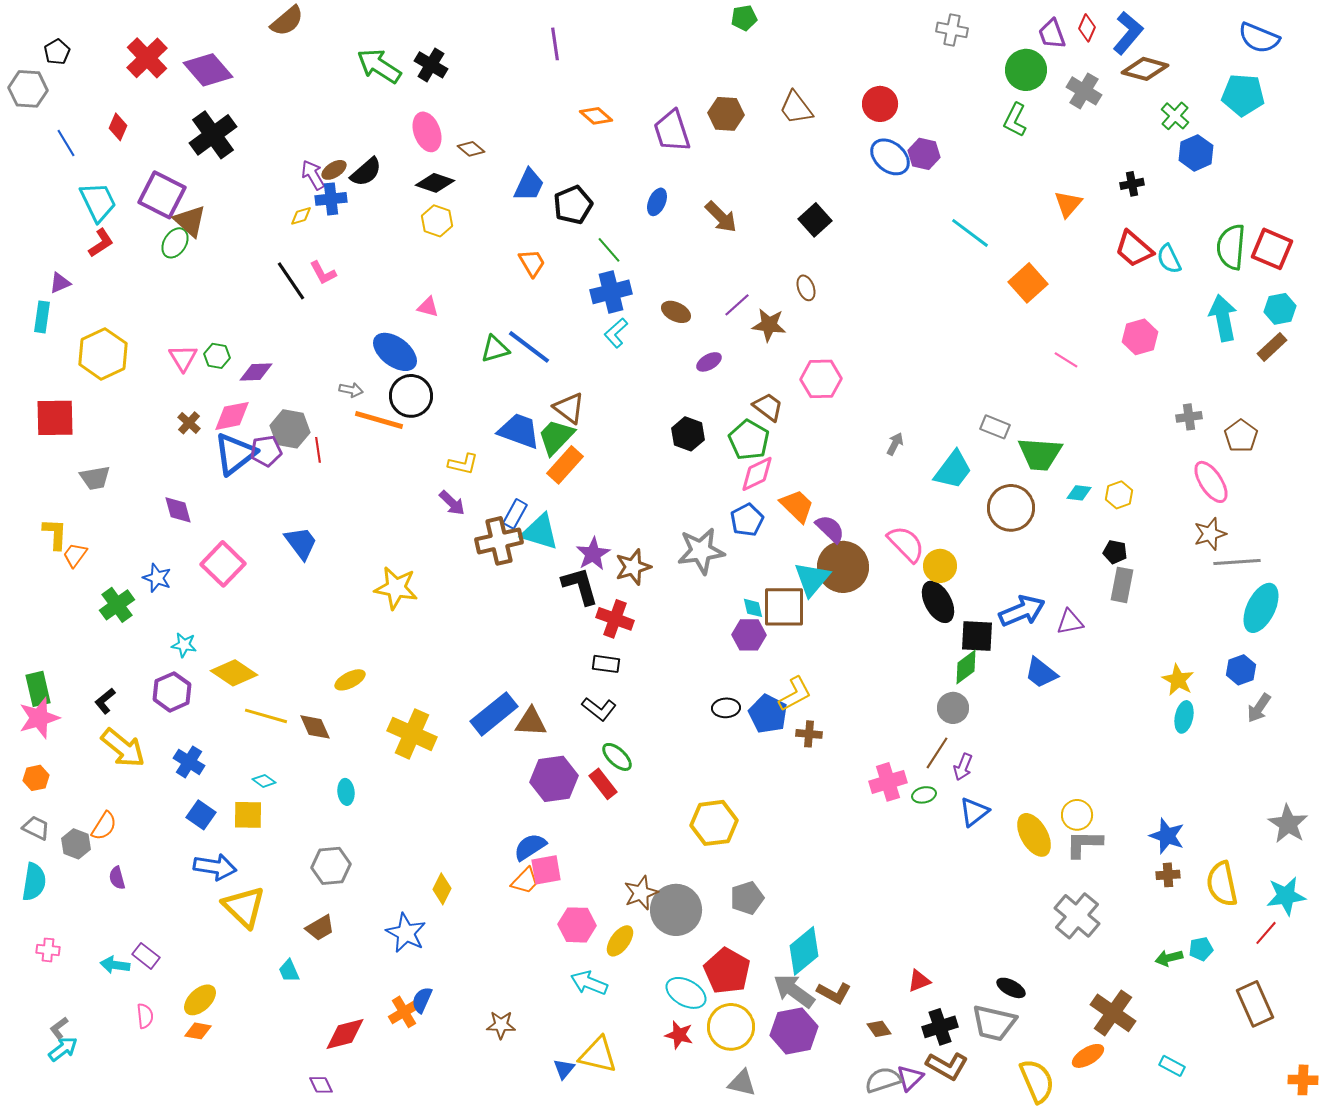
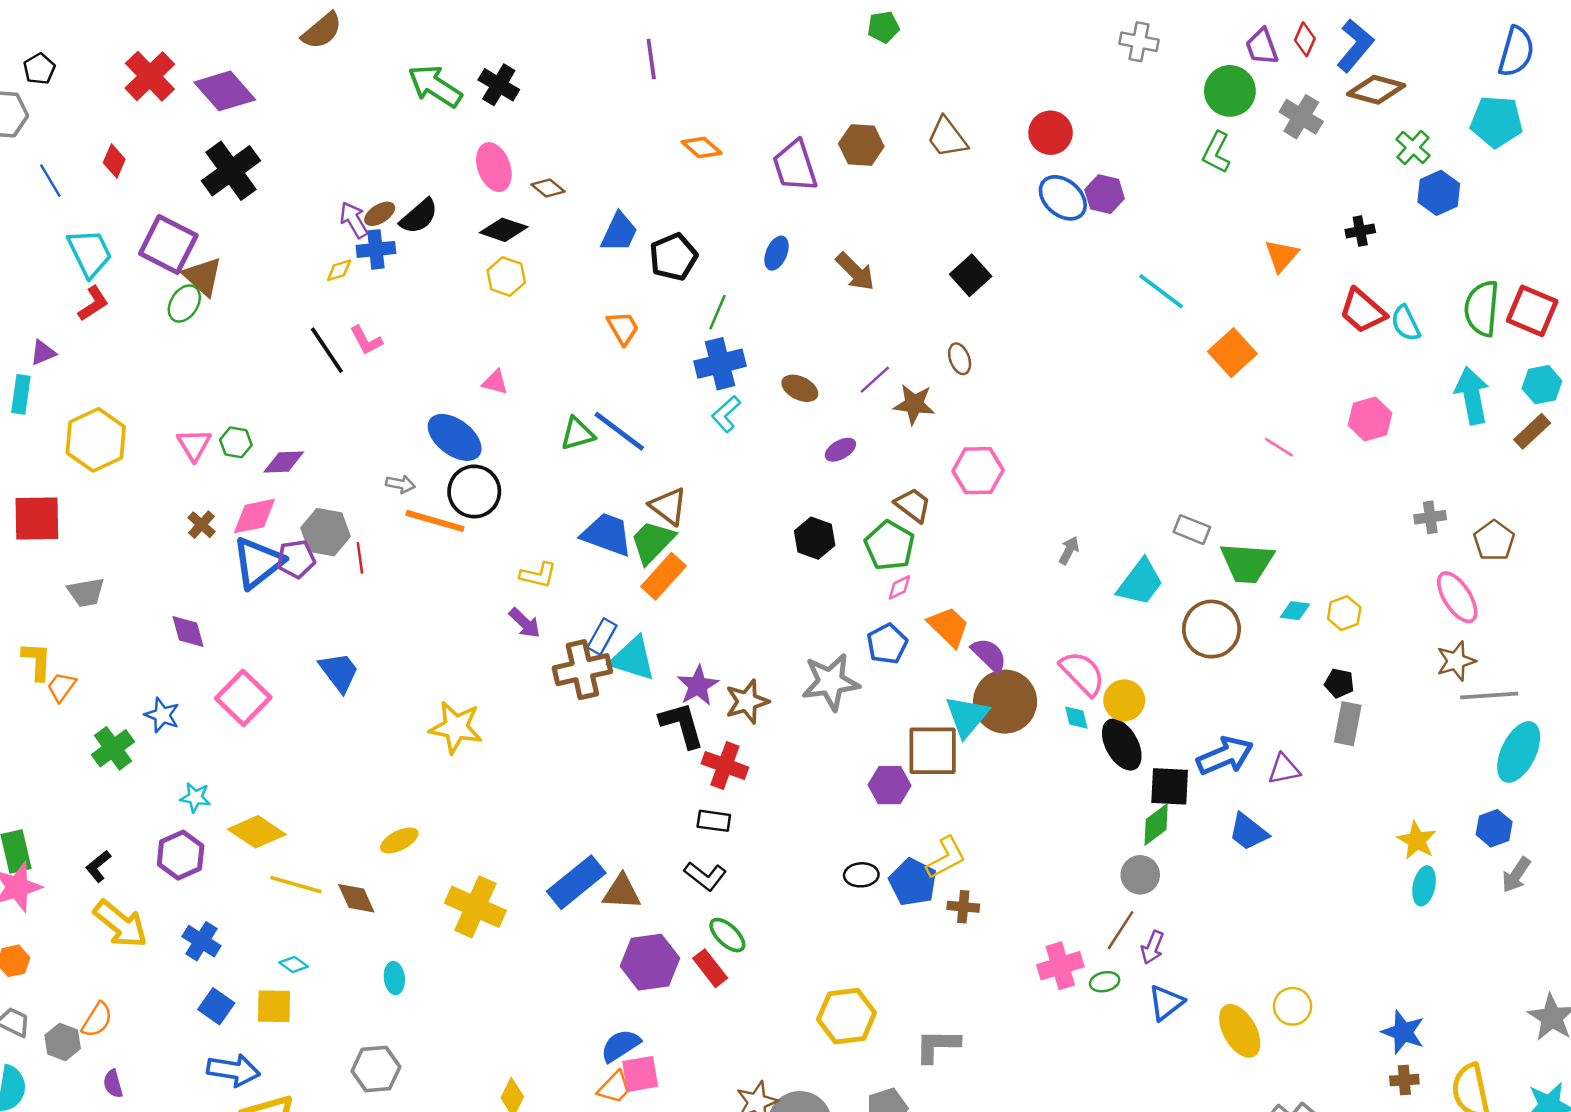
blue semicircle: (1259, 38) -> (1516, 52), turned -96
green line: (609, 250) -> (718, 312), turned 64
pink diamond: (757, 474) -> (899, 587), size x0.6
cyan diamond: (753, 608) -> (1076, 718), moved
gray L-shape: (1084, 844) -> (937, 1046), moved

